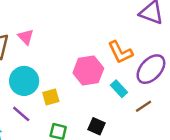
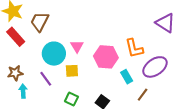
pink triangle: (26, 37) -> (77, 46), moved
brown line: (143, 106) -> (143, 95), turned -32

